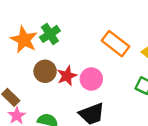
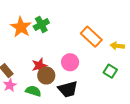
brown circle: (45, 71) -> (46, 75), moved
red star: (67, 76) -> (39, 66), moved

